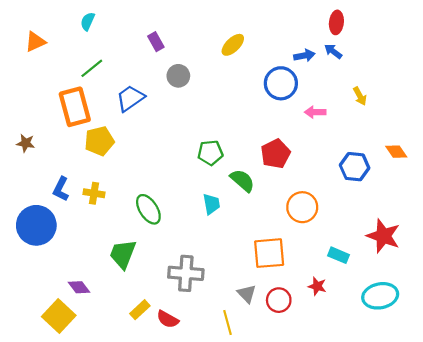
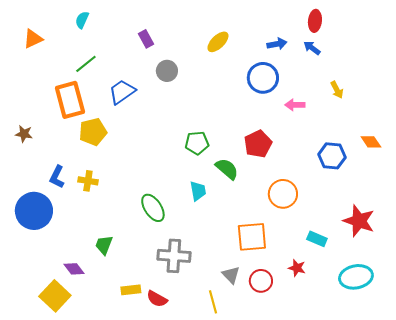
blue arrow: (304, 56) -> (277, 44), moved
green ellipse: (148, 209) -> (153, 208), moved
green trapezoid: (123, 254) -> (104, 245), moved, size x0.7
yellow rectangle: (140, 310) -> (131, 290), turned 36

